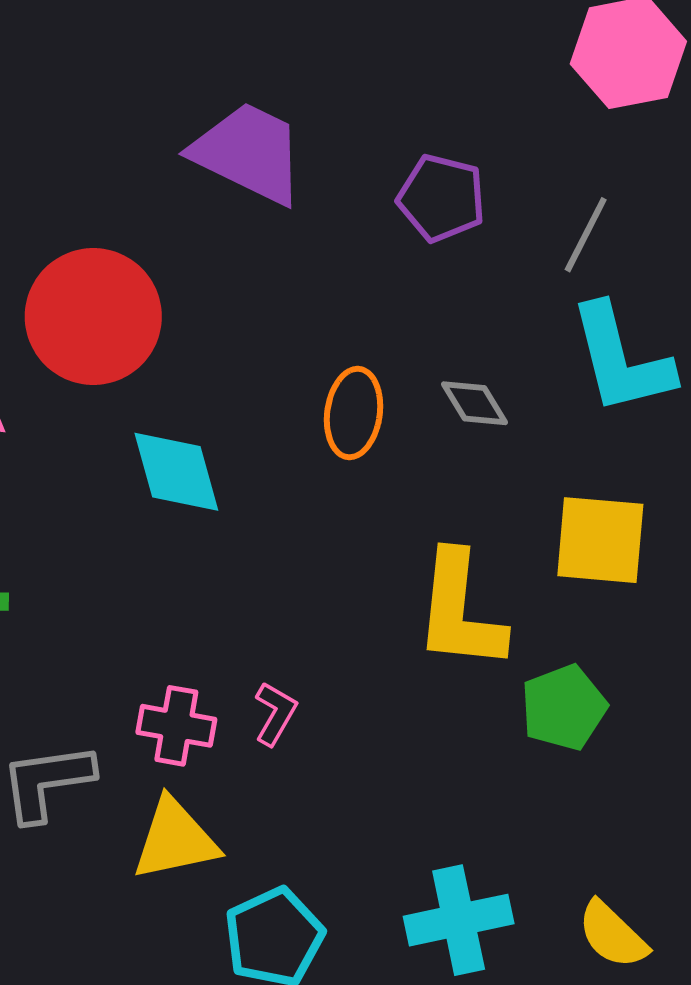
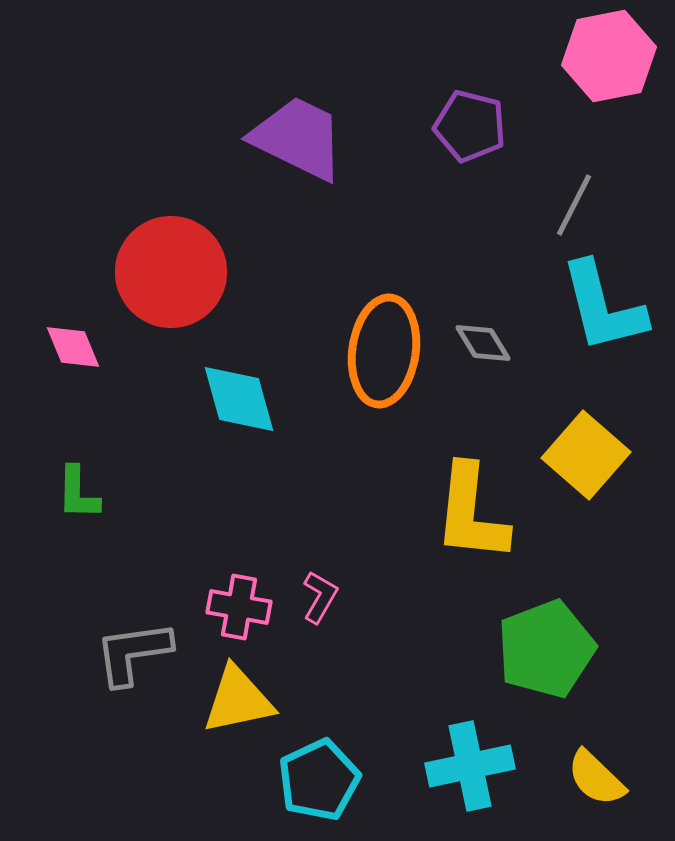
purple pentagon: (441, 198) -> (470, 126), moved
orange ellipse: (354, 413) -> (384, 351), size x1.5
yellow square: (600, 540) -> (586, 455), turned 36
green pentagon: (564, 707) -> (546, 649), moved, size x1.4

